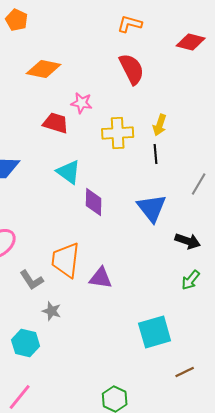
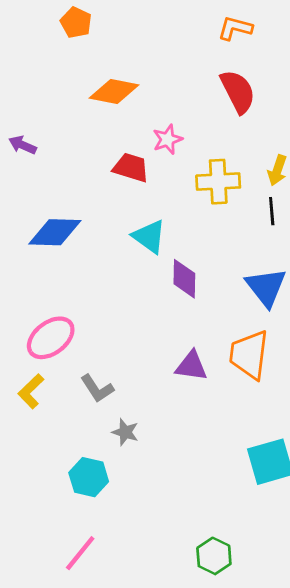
pink star: (82, 103) -> (167, 139), turned -30
orange trapezoid: (66, 260) -> (249, 355), moved
purple triangle: (101, 278) -> (191, 366), moved

